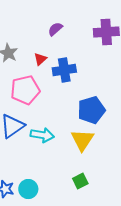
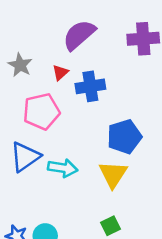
purple semicircle: (55, 29) -> (79, 35), size x1.8

